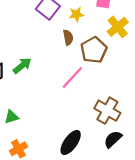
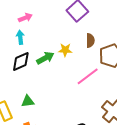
yellow star: (76, 14) -> (65, 50), moved

